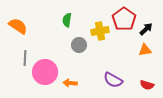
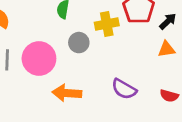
pink circle: (45, 72) -> (39, 59), moved
orange arrow: (70, 83) -> (67, 93), size x1.5

